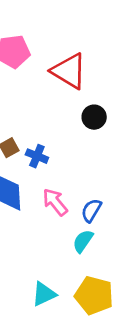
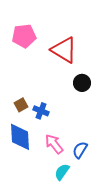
cyan semicircle: (83, 241) -> (62, 172), moved

